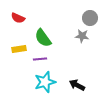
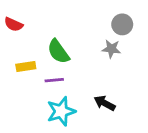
red semicircle: (18, 18) -> (14, 24), moved
black arrow: (77, 85) -> (105, 103), moved

